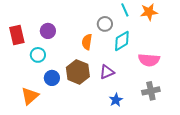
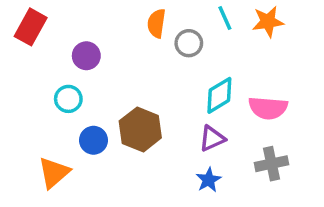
red rectangle: (17, 35) -> (31, 27), moved, turned 42
cyan diamond: (122, 41) -> (219, 95), moved
orange semicircle: (87, 42) -> (156, 23), moved
purple triangle: (107, 72) -> (212, 138), moved

